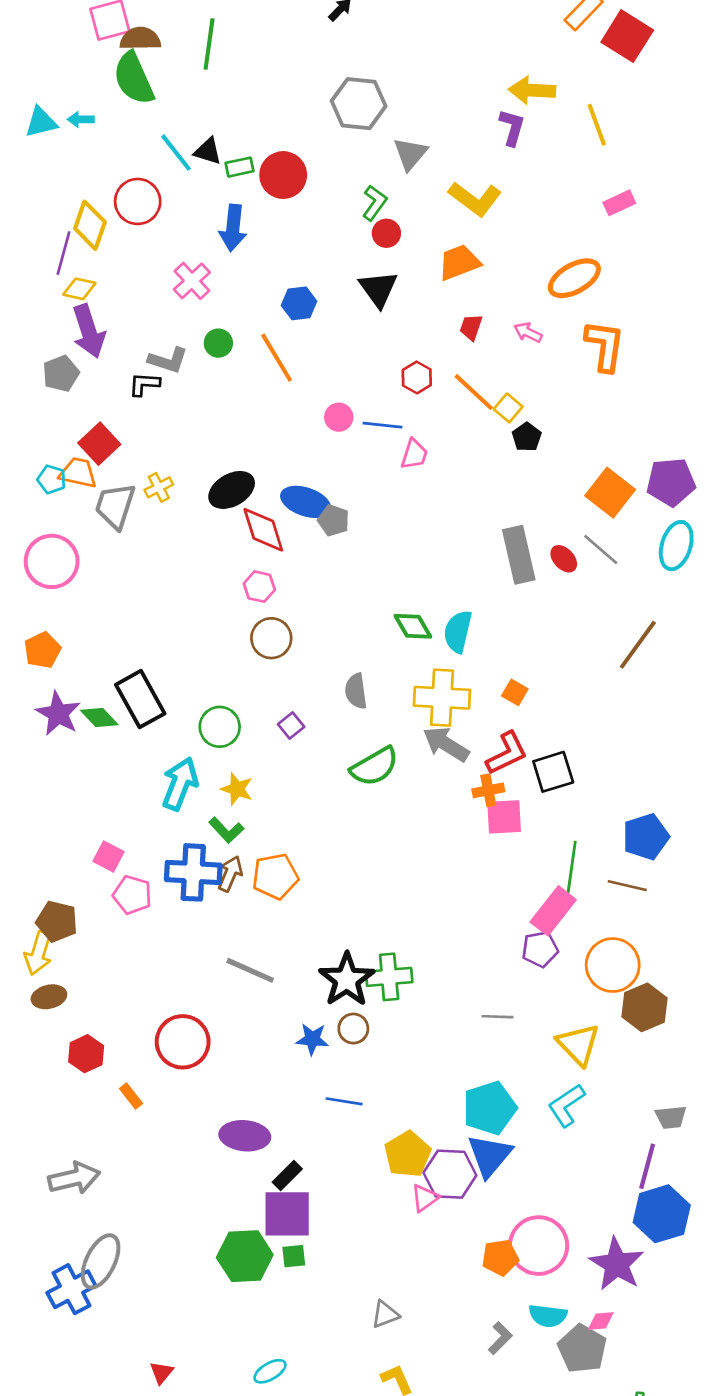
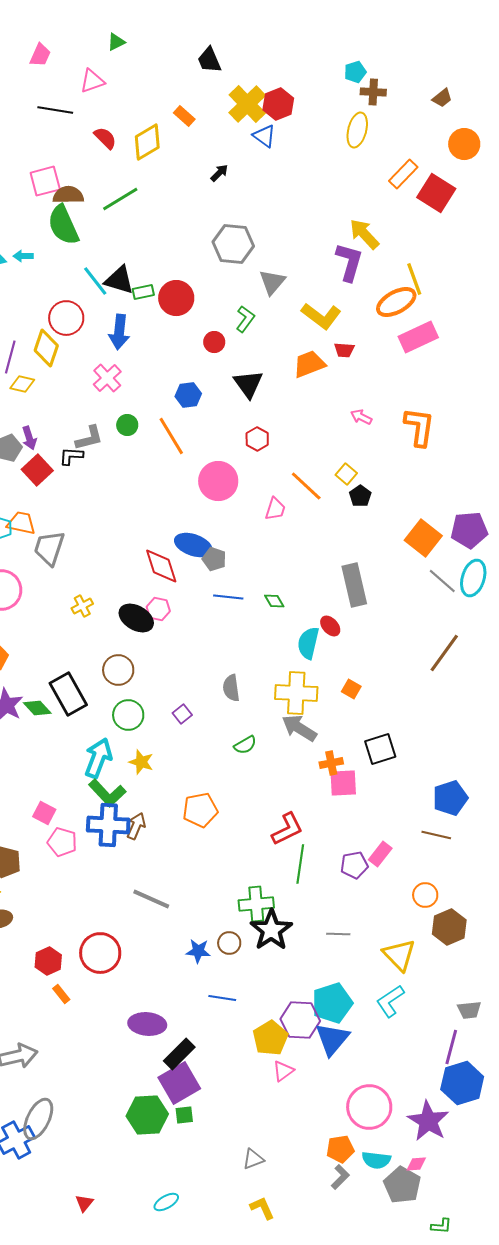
green line: (209, 44) -> (120, 199), turned 51
yellow arrow: (532, 90) -> (364, 234), turned 44
yellow line: (597, 125) -> (414, 279), moved
purple L-shape: (512, 127) -> (349, 262), size x1.4
black triangle: (208, 151) -> (119, 280), size x1.4
pink rectangle: (619, 203) -> (418, 337), moved, size x1.6
yellow diamond: (90, 225) -> (46, 348), moved
blue arrow: (233, 228) -> (119, 332), moved
red circle: (386, 233) -> (214, 342), moved
orange ellipse: (574, 278) -> (396, 302), moved
red trapezoid: (471, 327) -> (344, 350), moved, turned -105
purple arrow: (89, 331) -> (29, 438), moved, size x0.6
gray L-shape: (168, 360) -> (89, 438), turned -32
red hexagon: (417, 377) -> (257, 439), moved
orange line: (474, 392) -> (306, 486), moved
pink circle: (339, 417) -> (218, 481), size x1.8
blue line: (382, 425) -> (228, 597), moved
red square: (99, 444) -> (37, 470), moved
yellow cross: (159, 487) -> (82, 606), moved
black ellipse: (232, 490) -> (136, 618), moved, turned 60
gray line: (601, 550) -> (442, 581), moved
red ellipse: (564, 559) -> (330, 626), moved
green diamond: (413, 626) -> (274, 601), moved, size x0.7
brown circle: (271, 638) -> (118, 670), moved
red L-shape: (507, 753) -> (287, 829), moved
green semicircle: (374, 767) -> (245, 745), size x0.6
green L-shape: (226, 830) -> (107, 793), moved, size x1.4
green line: (572, 867) -> (300, 864), moved
orange pentagon: (275, 876) -> (200, 810), moved
pink rectangle: (553, 911) -> (380, 854), size x0.7
purple pentagon: (540, 949) -> (354, 865), moved
orange circle: (613, 965) -> (425, 895), size x0.6
black star: (347, 980) -> (271, 930), moved
red hexagon: (86, 1054) -> (48, 961), moved
purple hexagon: (450, 1174) -> (300, 1020), moved
black rectangle: (287, 1175) -> (179, 1054), size x1.4
purple square: (287, 1214) -> (179, 1083), turned -30
orange pentagon: (500, 1257) -> (340, 1149), moved

